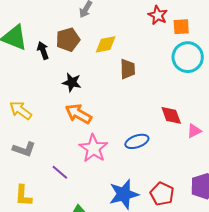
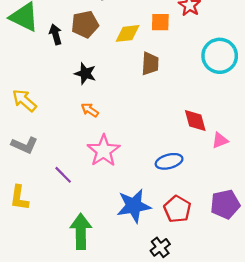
orange square: (181, 27) -> (160, 22), moved
orange arrow: (78, 114) -> (90, 110), size x0.6
blue ellipse: (137, 141) -> (169, 161), moved

